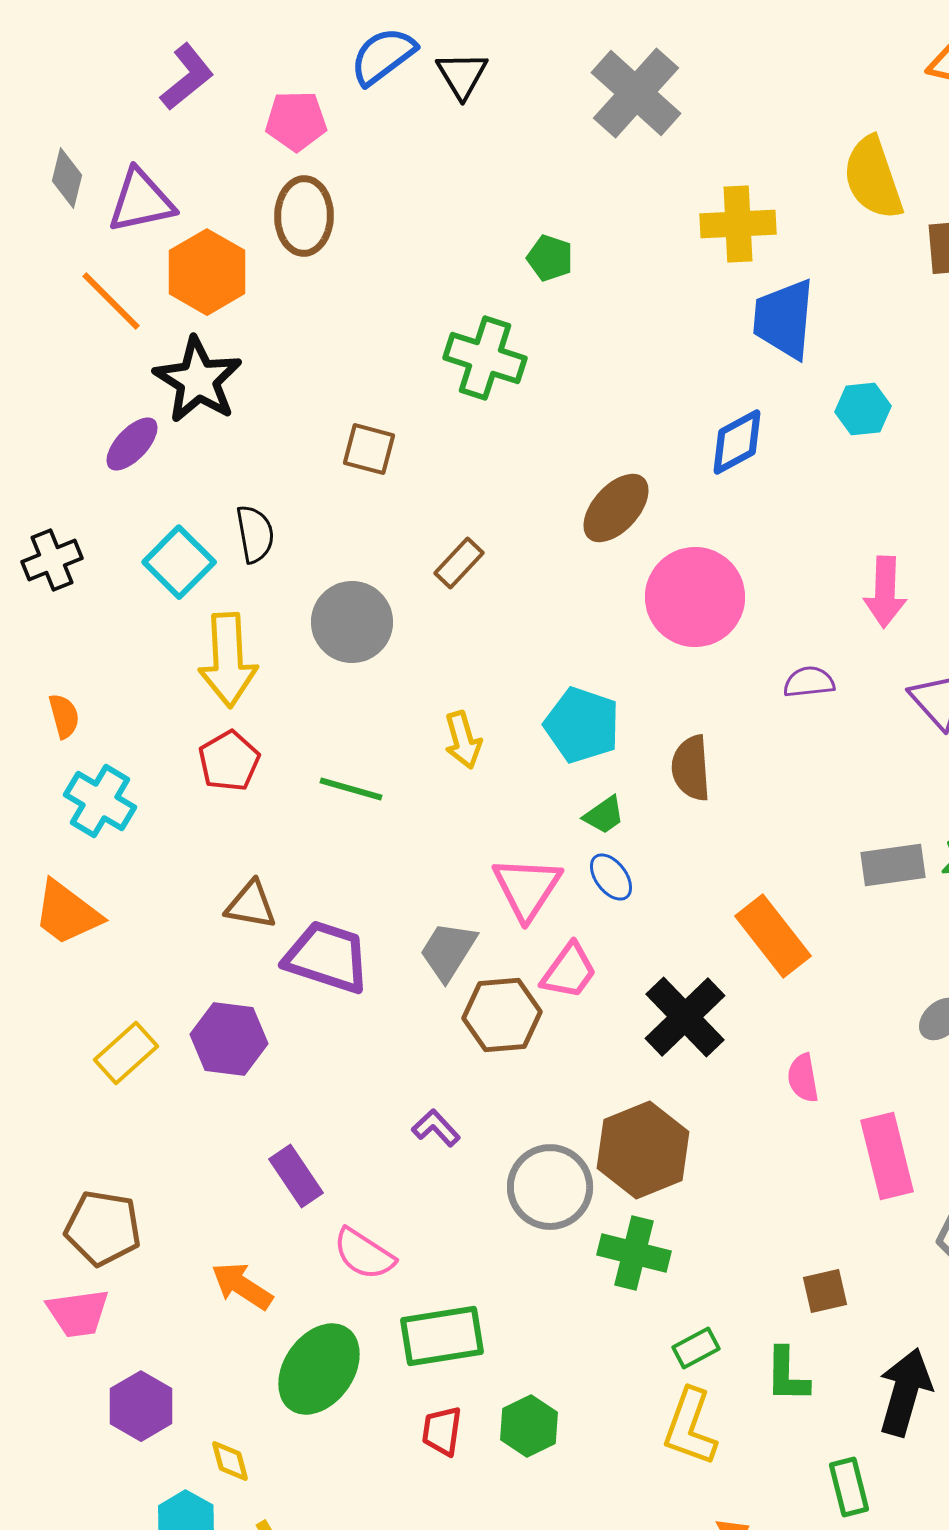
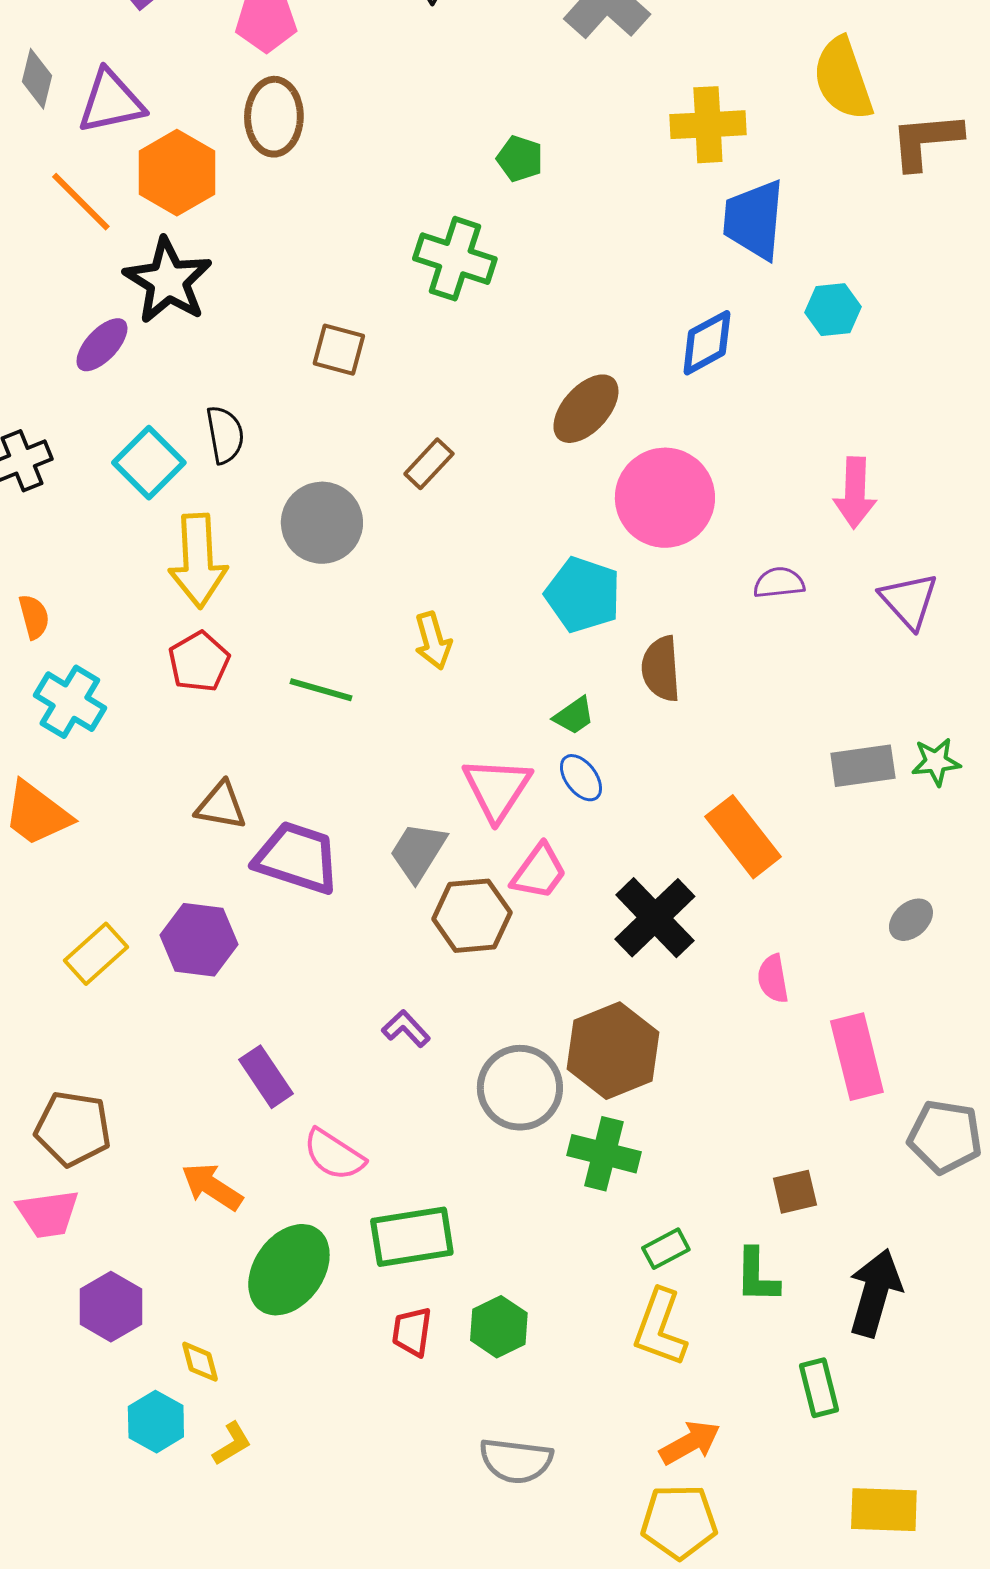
cyan pentagon: (582, 725) -> (583, 595), moved

